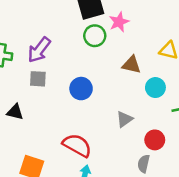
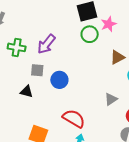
brown triangle: (131, 65) -> (117, 57), turned -42
gray square: (38, 79) -> (37, 70), moved
blue circle: (81, 89) -> (59, 80), moved

